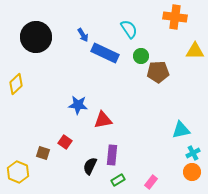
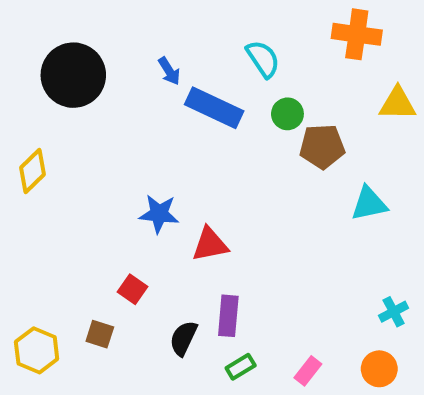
cyan triangle: (181, 130) -> (369, 204), moved
brown square: (43, 153) -> (100, 334), moved
orange circle: (192, 172) -> (379, 369), moved

